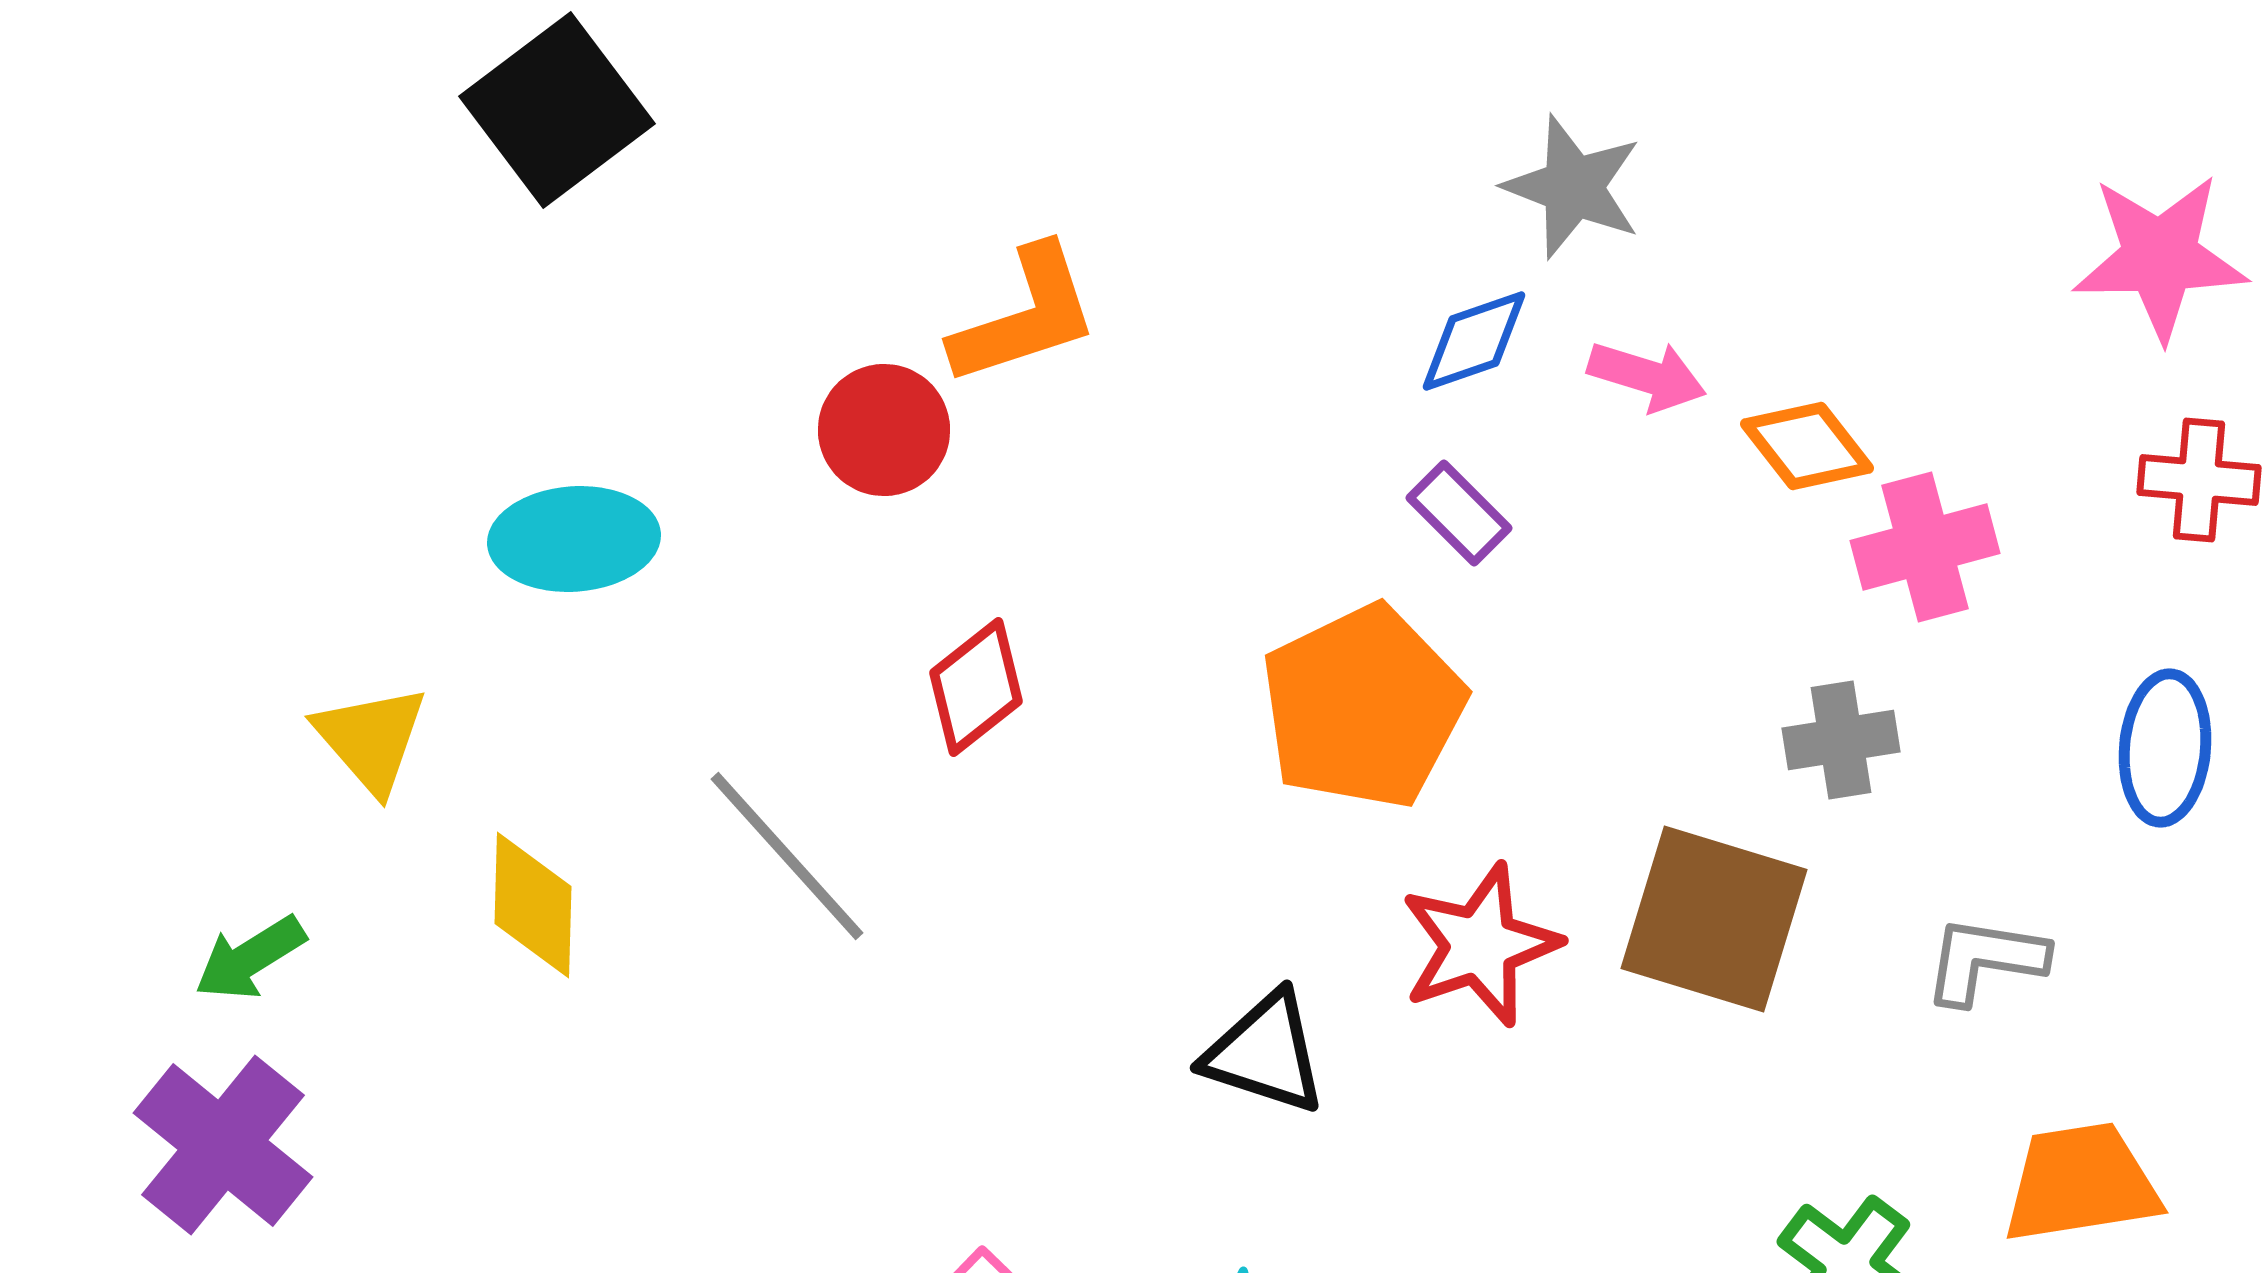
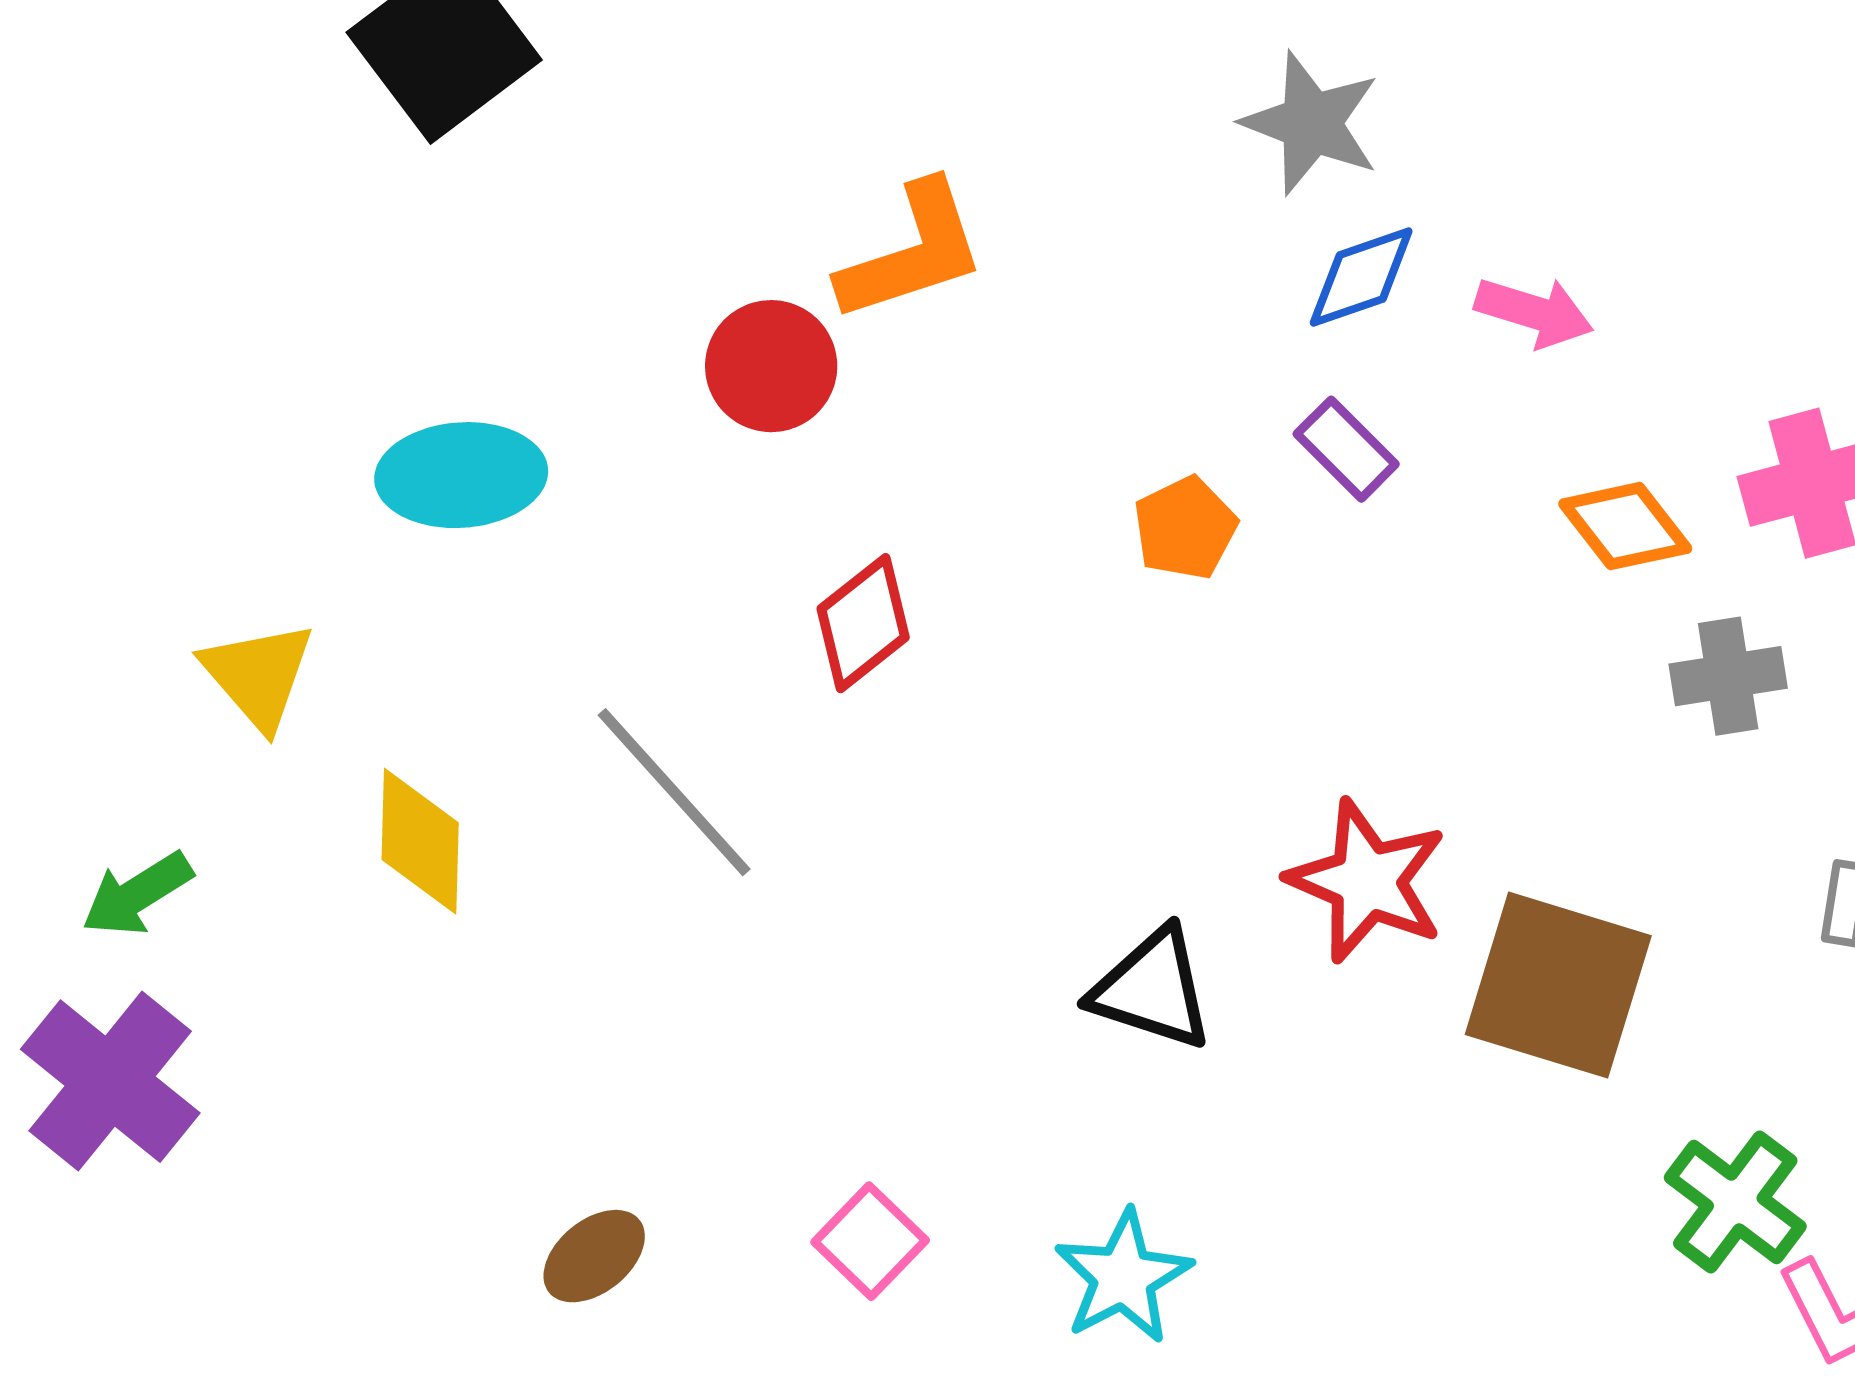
gray star: (1573, 187) -> (1311, 123), moved
orange diamond: (1807, 446) -> (1625, 526), moved
orange pentagon: (1363, 707) -> (1185, 528), moved, size x0.5
brown square: (1714, 919) -> (1558, 985), moved
red star: (1480, 945) -> (1367, 881), turned -30

